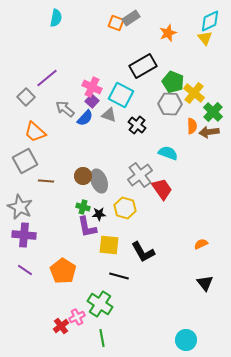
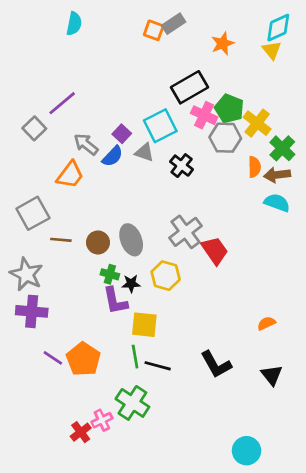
pink cross: (92, 87) -> (204, 115), moved
cyan square: (121, 95) -> (160, 126), turned 35
orange trapezoid: (35, 132) -> (70, 175), moved, turned -95
cyan semicircle: (168, 153) -> (277, 203), moved
brown circle: (83, 176) -> (98, 242), moved
black L-shape: (143, 252) -> (216, 364), moved
purple line: (25, 270) -> (53, 358), moved
green line: (102, 338) -> (135, 357), moved

